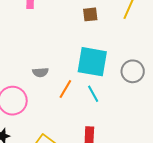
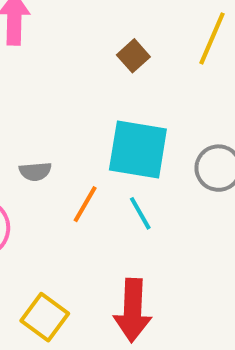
brown square: (90, 14) -> (133, 56), turned -35

